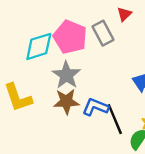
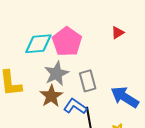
gray rectangle: (103, 33) -> (88, 81), moved
brown star: (66, 101) -> (51, 96), turned 30

